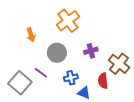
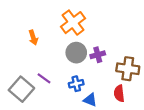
gray circle: (57, 53) -> (76, 53), moved
brown cross: (119, 64) -> (128, 69), turned -30
red semicircle: (103, 81) -> (119, 93), moved

